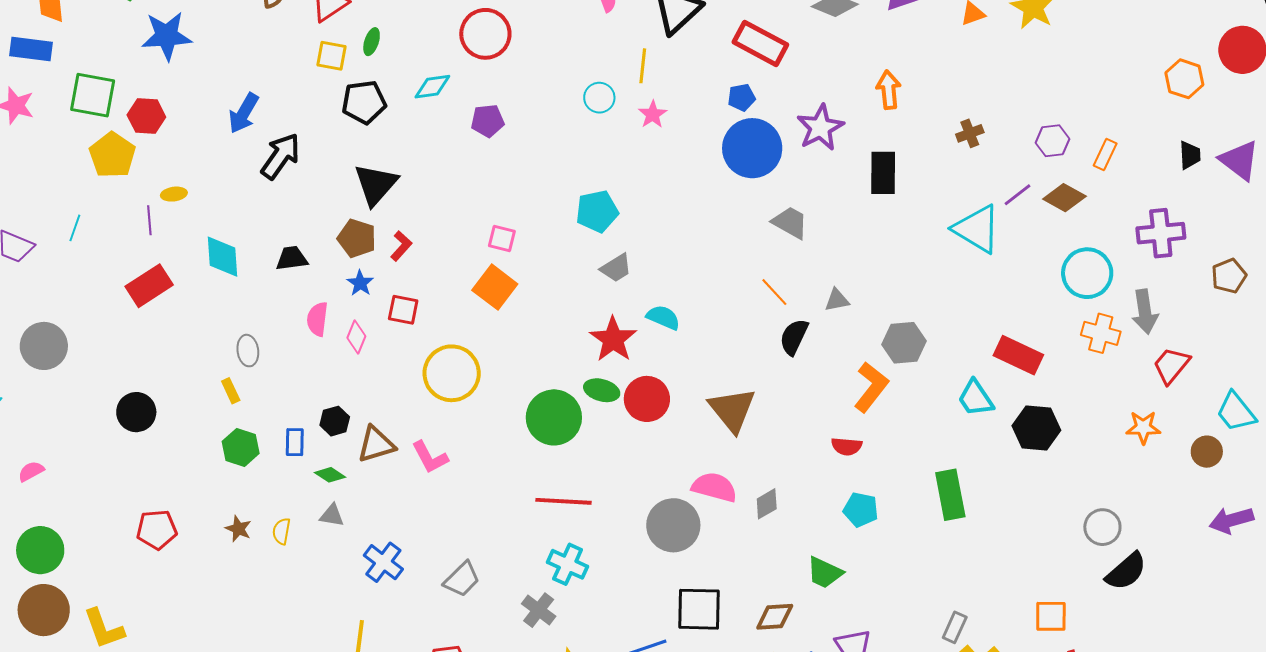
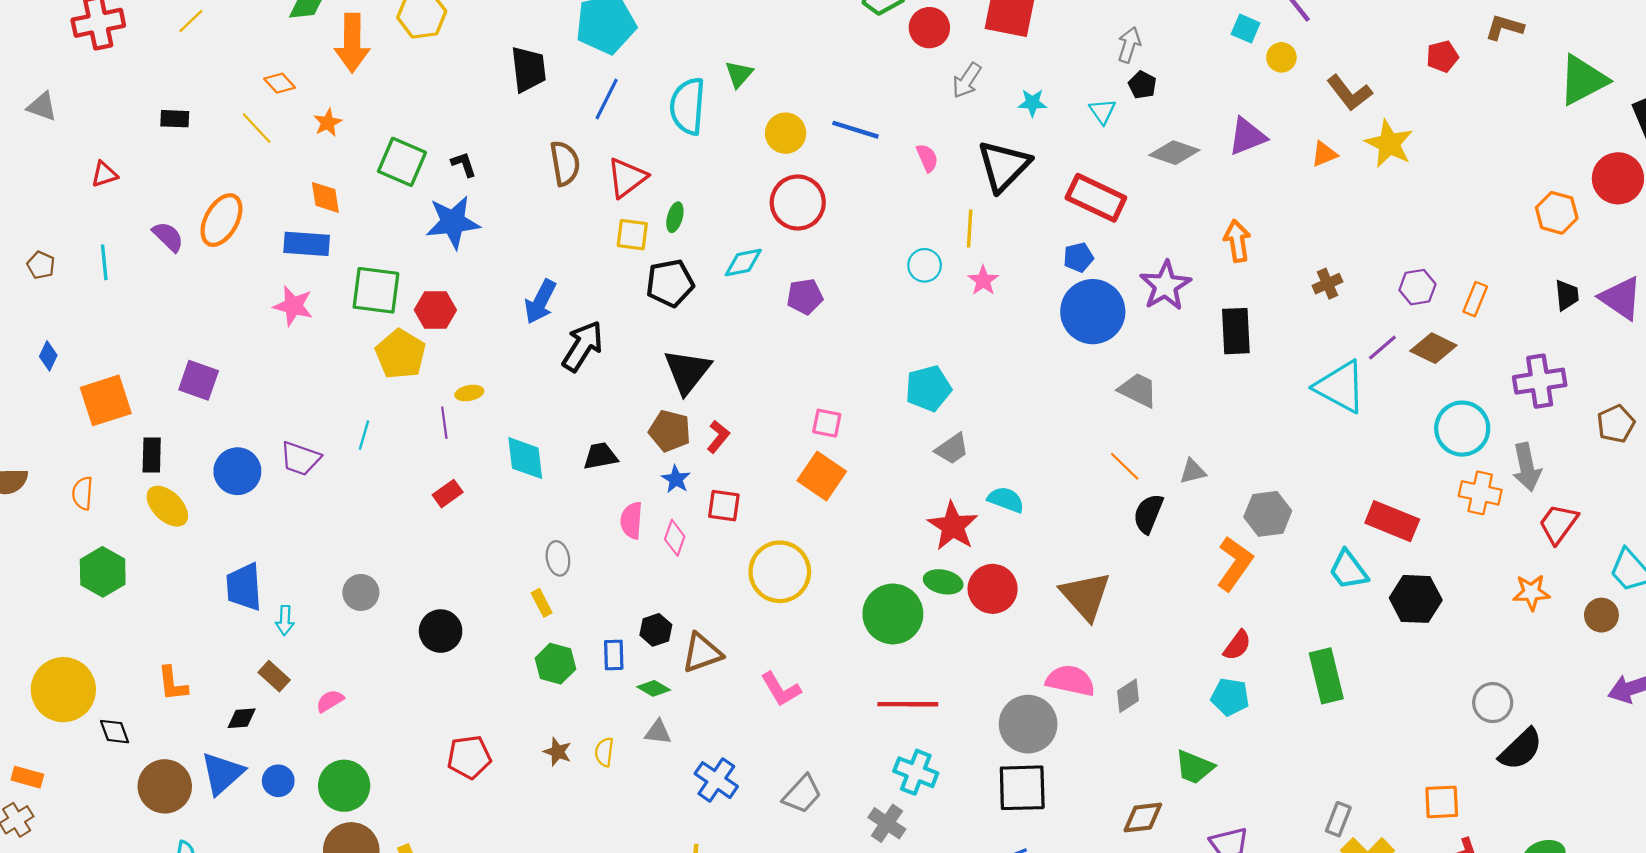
red rectangle: (149, 286) -> (448, 494), size x0.6
gray circle: (44, 346) -> (361, 592), moved, size x0.7
red semicircle: (847, 446) -> (1237, 645), moved, turned -56
pink L-shape: (430, 457) -> (781, 689), moved
black square: (699, 609) -> (1022, 788), moved

